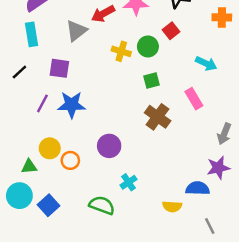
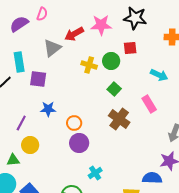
red square: (171, 31) -> (130, 48), turned 32
cyan rectangle: (32, 34) -> (19, 62), moved
green square: (152, 80) -> (114, 89), turned -32
purple line: (42, 103) -> (21, 123), moved
blue star: (72, 105) -> (48, 109), size x0.7
orange circle: (70, 160) -> (74, 123), moved

